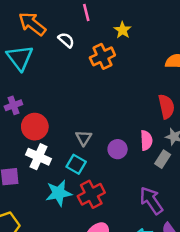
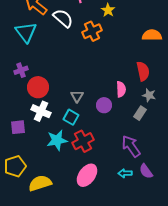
white semicircle: (66, 40) -> (63, 18), size x1.5
pink semicircle: (146, 140) -> (121, 89), moved

